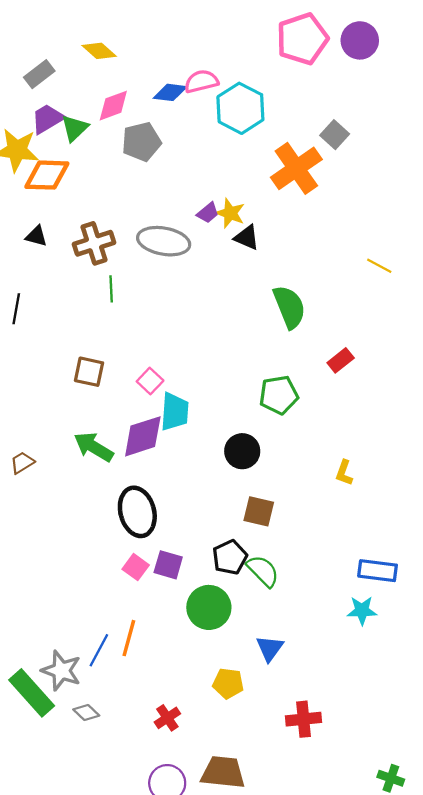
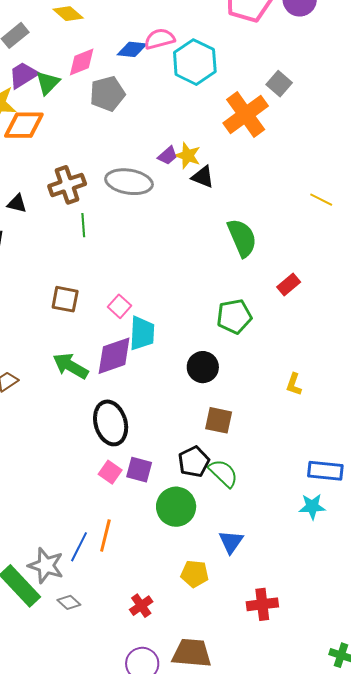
black triangle: (36, 236) -> (17, 204), moved

